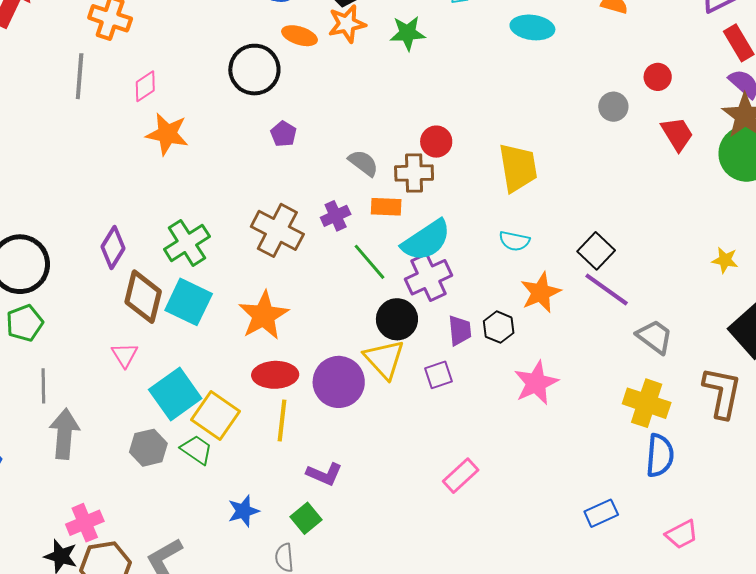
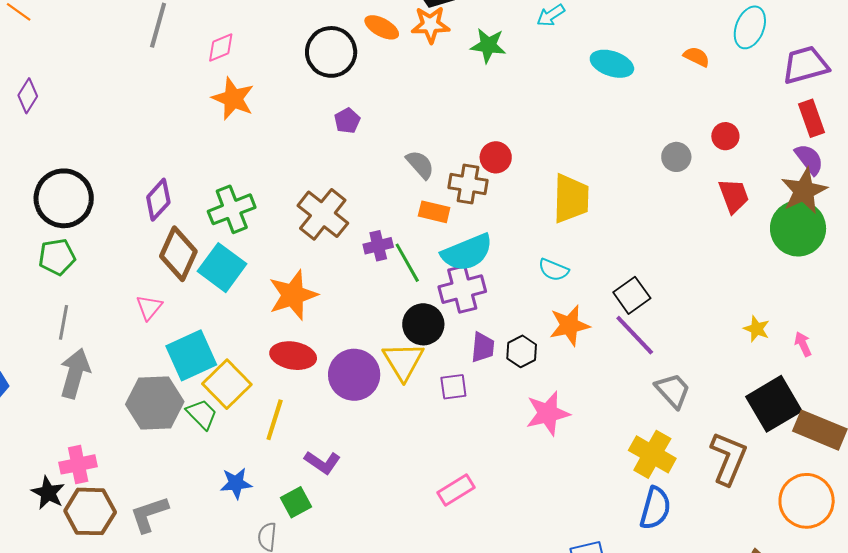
purple cross: (336, 216) -> (378, 246), moved
yellow line: (282, 420) -> (275, 420), moved
gray hexagon: (148, 448) -> (155, 403), size x1.5

